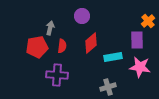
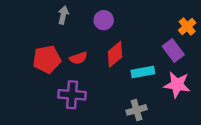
gray arrow: (50, 28) -> (63, 15), moved
purple rectangle: (137, 40) -> (173, 50), turned -36
red semicircle: (62, 46) -> (78, 58), turned 64

